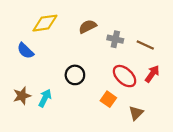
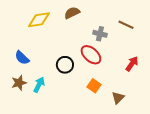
brown semicircle: (88, 27) -> (72, 13), moved
brown line: (145, 45) -> (126, 25), moved
blue semicircle: (25, 51) -> (22, 58), moved
red ellipse: (125, 76) -> (91, 55), moved

